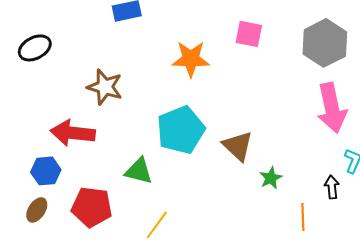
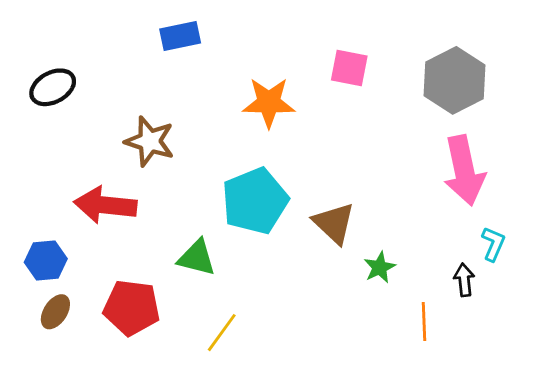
blue hexagon: (46, 171) -> (46, 260), moved

